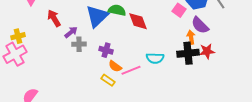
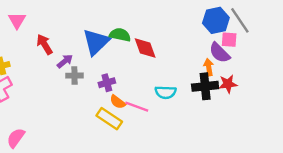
pink square: (179, 10) -> (229, 40), moved, turned -32
purple cross: (106, 50) -> (107, 83), turned -32
pink line: (131, 70) -> (137, 107), turned 42
yellow rectangle: (108, 80) -> (109, 119), size x1.5

